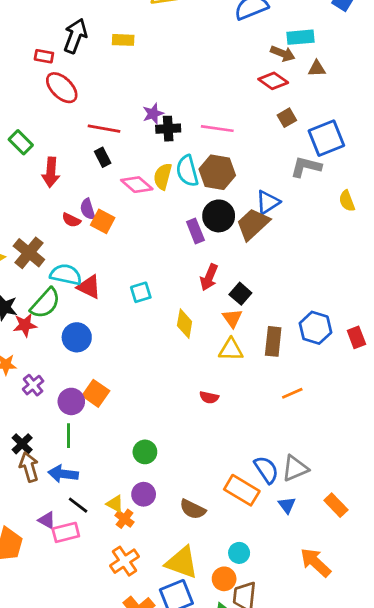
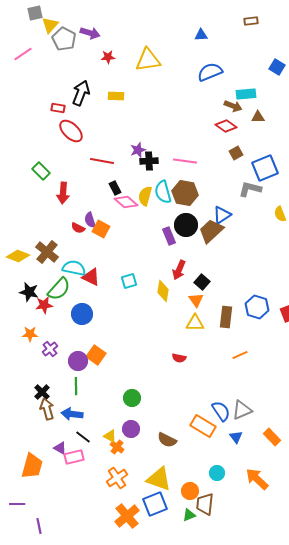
black rectangle: (103, 157) -> (115, 188), moved
yellow diamond: (185, 324) -> (163, 291), moved
cyan circle: (239, 553) -> (217, 473), moved

